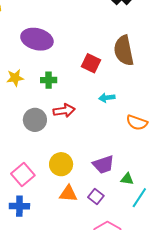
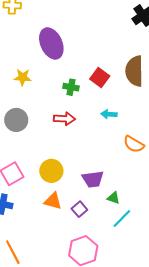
purple ellipse: (37, 39) -> (51, 43), turned 40
green cross: (49, 80) -> (71, 87), moved
gray circle: (35, 120) -> (16, 120), moved

